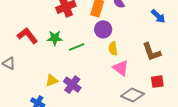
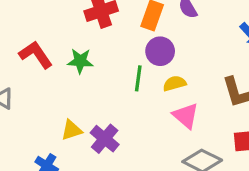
green line: (77, 47) -> (138, 78), moved, turned -63
yellow semicircle: (113, 49) -> (174, 83), turned 80

